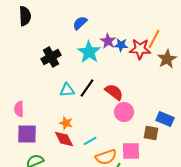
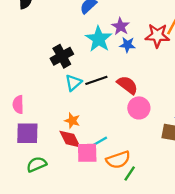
blue star: (121, 45) -> (127, 45), moved
black cross: (51, 57) -> (62, 56), moved
black line: (87, 88) -> (96, 80), turned 36
cyan triangle: (67, 90) -> (73, 83), turned -35
pink square: (131, 151) -> (87, 153), moved

